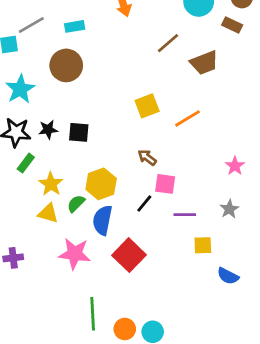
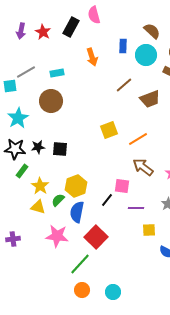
brown arrow: (147, 157) -> (143, 167), moved, size x1.5
green line: (93, 314) -> (80, 264), moved, turned 45
orange circle: (125, 329) -> (82, 290), moved

